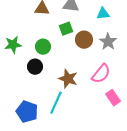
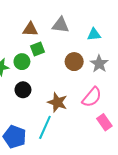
green square: (66, 29) -> (38, 49), moved
green circle: (43, 47) -> (22, 62), moved

